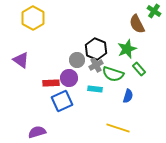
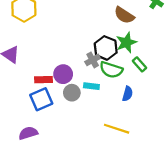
brown semicircle: (137, 24) -> (124, 15), moved, turned -30
black hexagon: (96, 49) -> (106, 48), moved
gray circle: (77, 60) -> (72, 93), moved
blue square: (62, 101) -> (41, 99), moved

